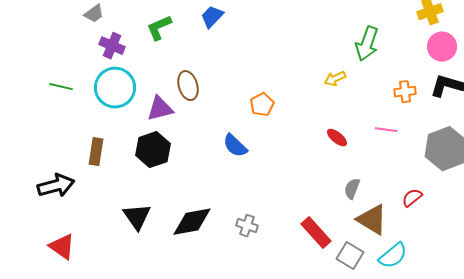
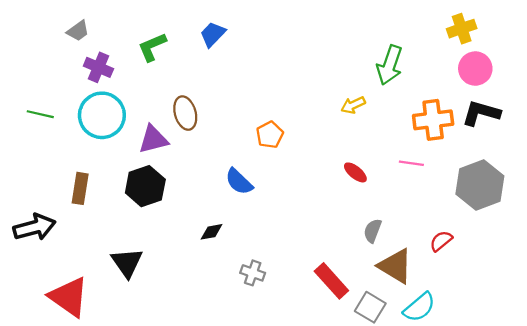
orange cross: (405, 92) -> (433, 120), size x1.6
black diamond: (192, 222) -> (212, 232), moved, size x0.5
red triangle: (62, 247) -> (69, 297), moved, size x1.4

